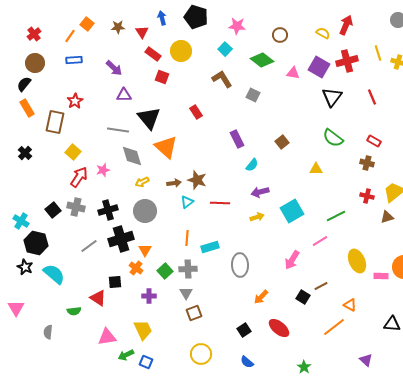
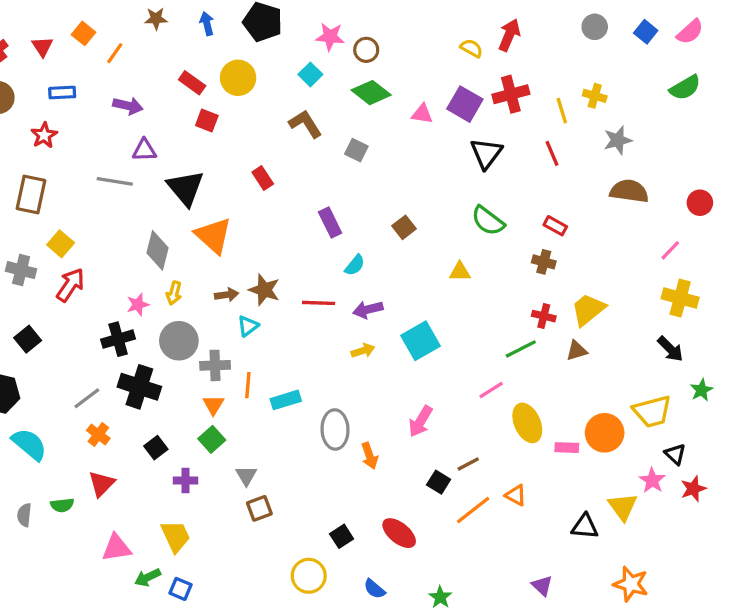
brown star: (118, 27) -> (156, 19), moved
red triangle: (142, 32) -> (42, 47), moved
brown circle: (280, 35) -> (366, 50), moved
orange line: (70, 36) -> (115, 53), moved
yellow line: (378, 53) -> (562, 111), moved
purple arrow: (114, 68) -> (128, 106), turned -30
red star: (75, 101) -> (44, 135), moved
gray line: (118, 130) -> (115, 181), moved
gray diamond: (132, 156) -> (158, 250), turned 30
pink star: (103, 170) -> (138, 305), moved
yellow arrow: (142, 182) -> (174, 293), turned -48
red line: (220, 203) -> (319, 303), moved
gray cross: (76, 207) -> (21, 270), moved
green line: (336, 216) -> (521, 349), moved
black cross: (121, 239) -> (139, 387), turned 35
pink line: (320, 241) -> (491, 390), moved
orange triangle: (145, 250) -> (213, 405), moved
orange cross: (136, 268) -> (98, 434), moved
gray cross: (188, 269) -> (215, 365), moved
black square: (115, 282) -> (156, 448), moved, turned -32
orange arrow: (261, 297) -> (370, 456), moved, turned -63
red triangle: (98, 298) -> (102, 484), turned 42
orange line: (334, 327) -> (473, 510), moved
gray semicircle: (48, 332) -> (24, 515), moved
yellow circle: (201, 354) -> (309, 576), moved
blue semicircle: (247, 362) -> (374, 589), moved

